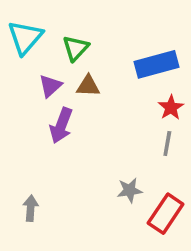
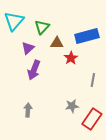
brown triangle: (88, 86) -> (57, 43), moved
red star: (171, 108) -> (71, 58), moved
gray arrow: (31, 208) -> (28, 110), moved

